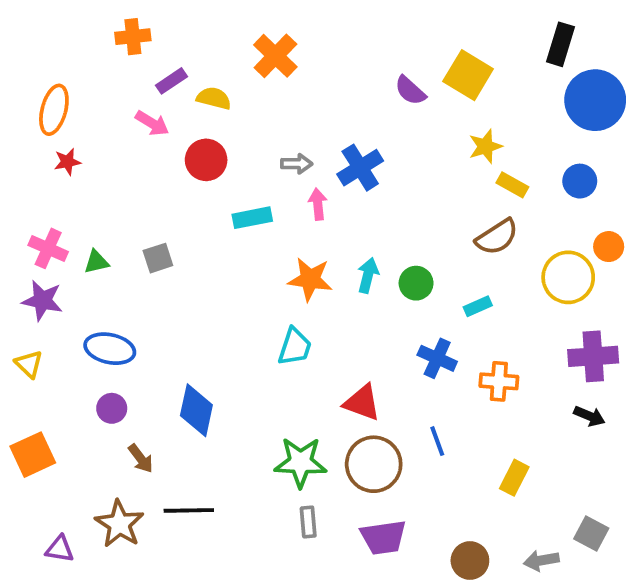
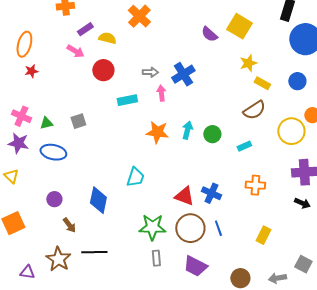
cyan trapezoid: (295, 347) -> (135, 177), moved
blue ellipse: (110, 349) -> (53, 152), moved
blue cross: (437, 358) -> (211, 193), moved
blue line: (437, 441) -> (218, 228), moved
purple trapezoid: (383, 537) -> (195, 266), turned 35

